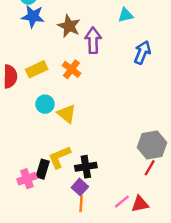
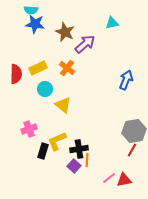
purple arrow: (93, 40) -> (85, 44), turned 50
blue arrow: (142, 52) -> (126, 80), moved
cyan circle: (45, 104) -> (45, 89), moved
pink cross: (27, 179) -> (29, 129), moved
orange line: (81, 204) -> (87, 160), moved

